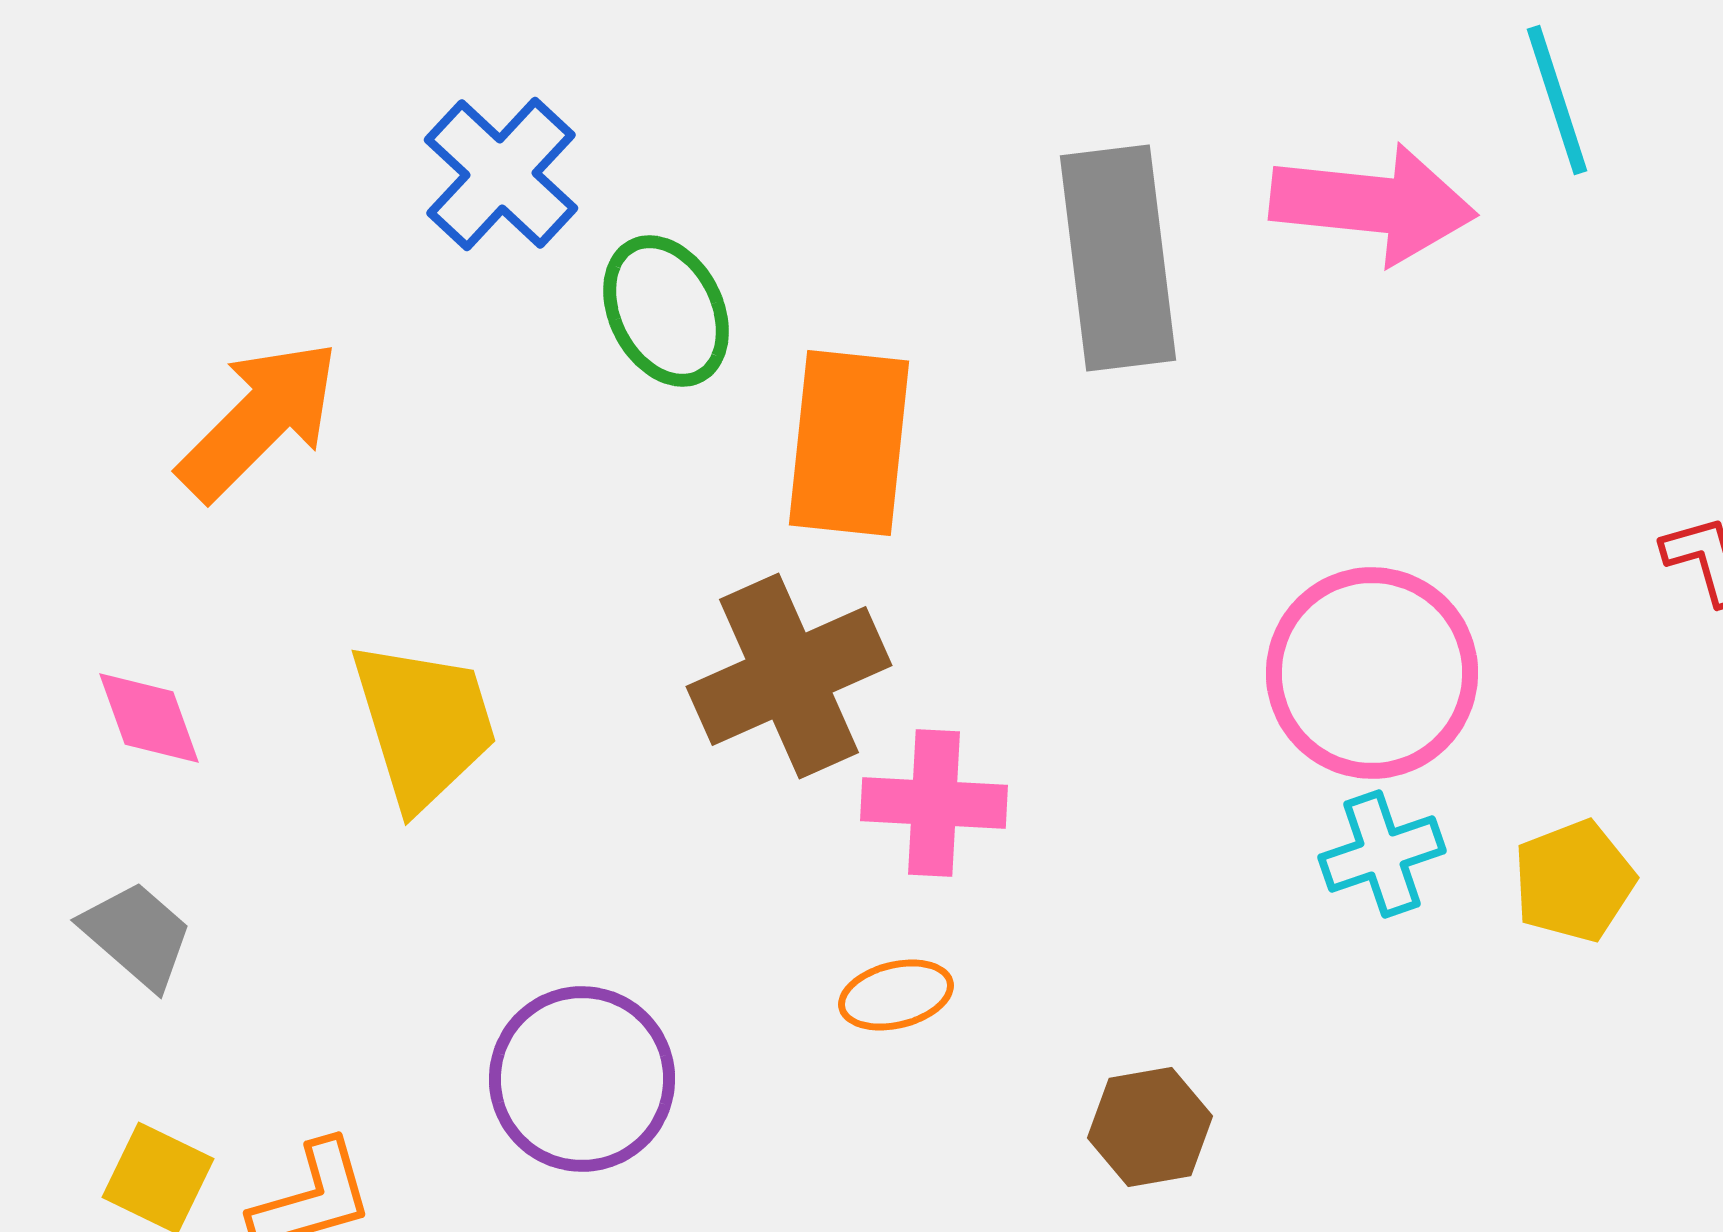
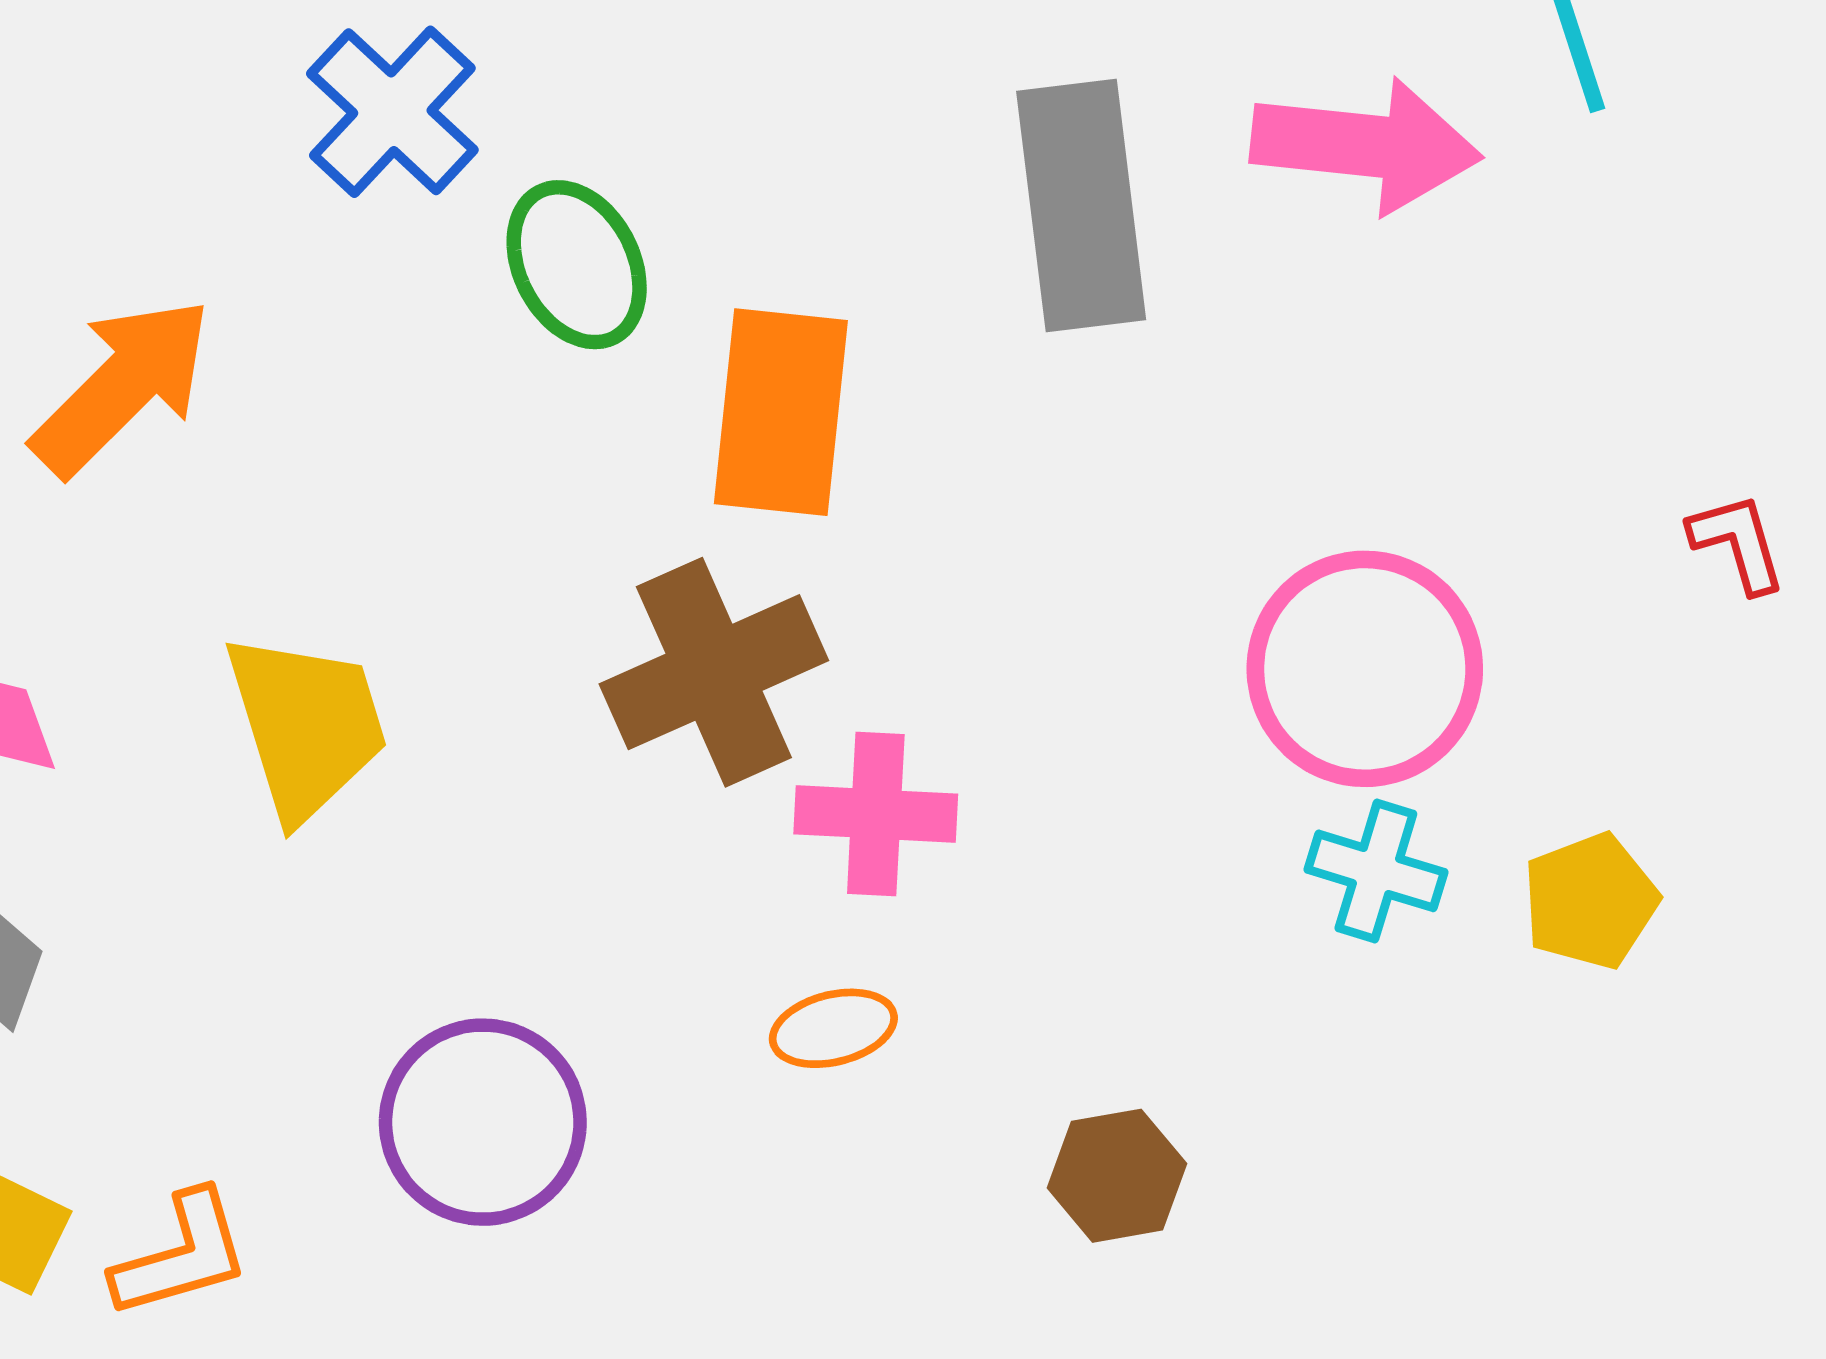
cyan cross: (1382, 854) -> (1376, 871), turned 36

